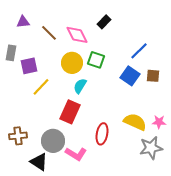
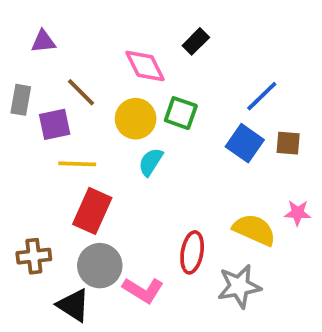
brown line: (49, 33) -> (81, 92), moved
yellow line: (41, 87) -> (77, 164), turned 48
red rectangle: (70, 112) -> (92, 211), moved
pink star: (159, 122) -> (298, 213), moved
gray star: (151, 148) -> (239, 286), moved

